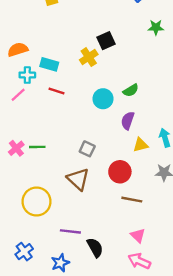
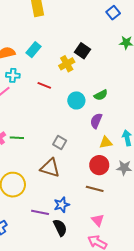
black square: (106, 41) -> (83, 51), turned -35
cyan rectangle: (49, 64) -> (34, 50), moved, turned -70
red line: (56, 91) -> (44, 85), moved
red circle: (120, 172) -> (99, 165), moved
brown triangle: (78, 179) -> (50, 168), turned -30
blue star: (60, 263) -> (62, 205), moved

